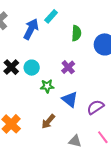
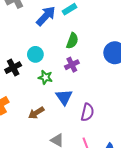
green semicircle: (76, 33) -> (72, 41), moved
black cross: (11, 67) -> (13, 68), moved
purple semicircle: (95, 107) -> (87, 112), turned 120

